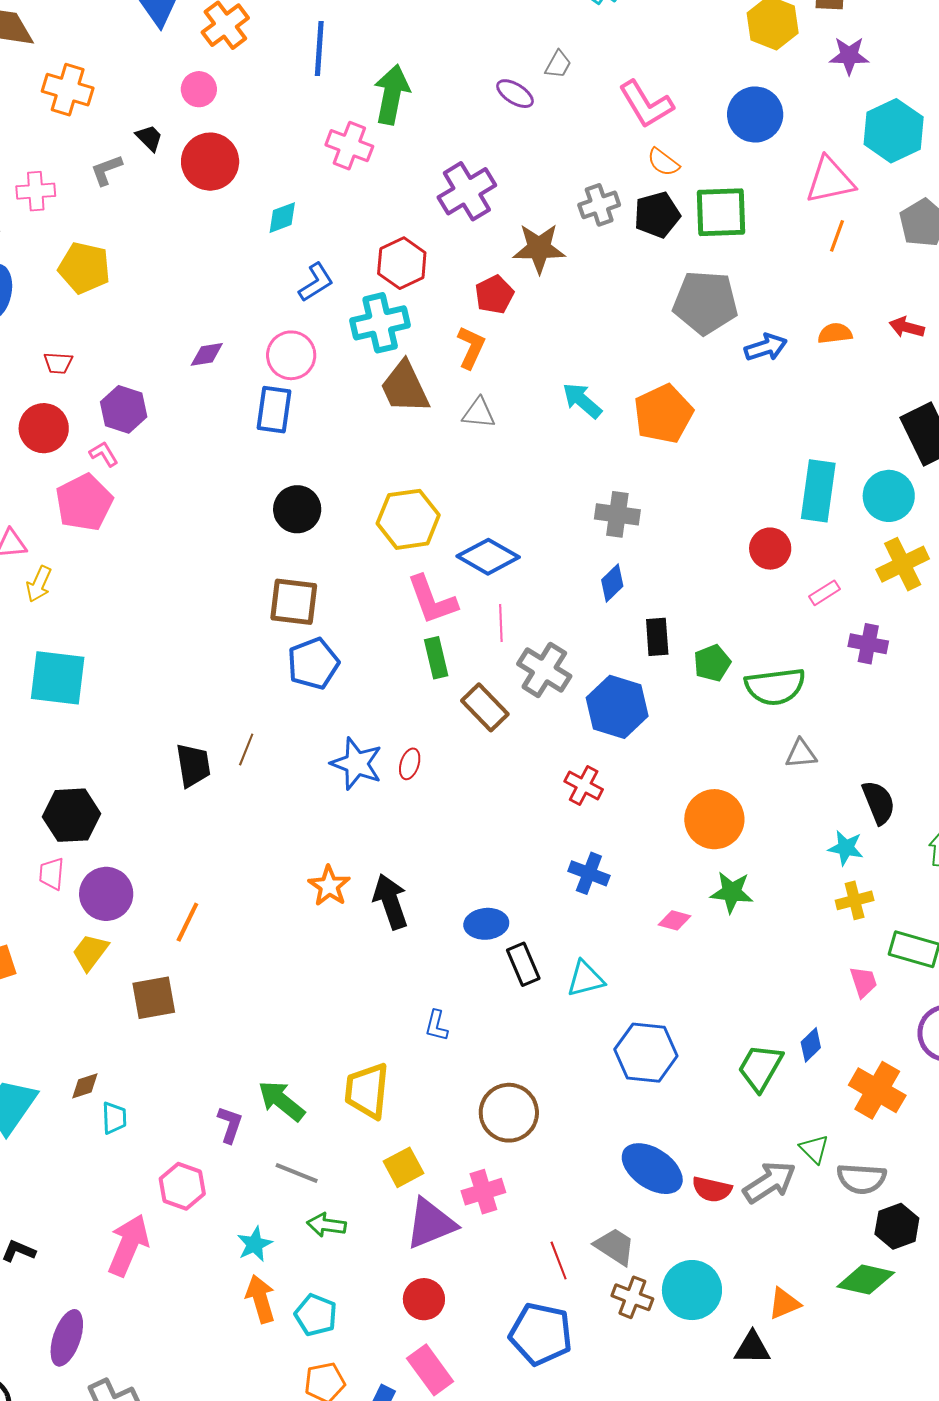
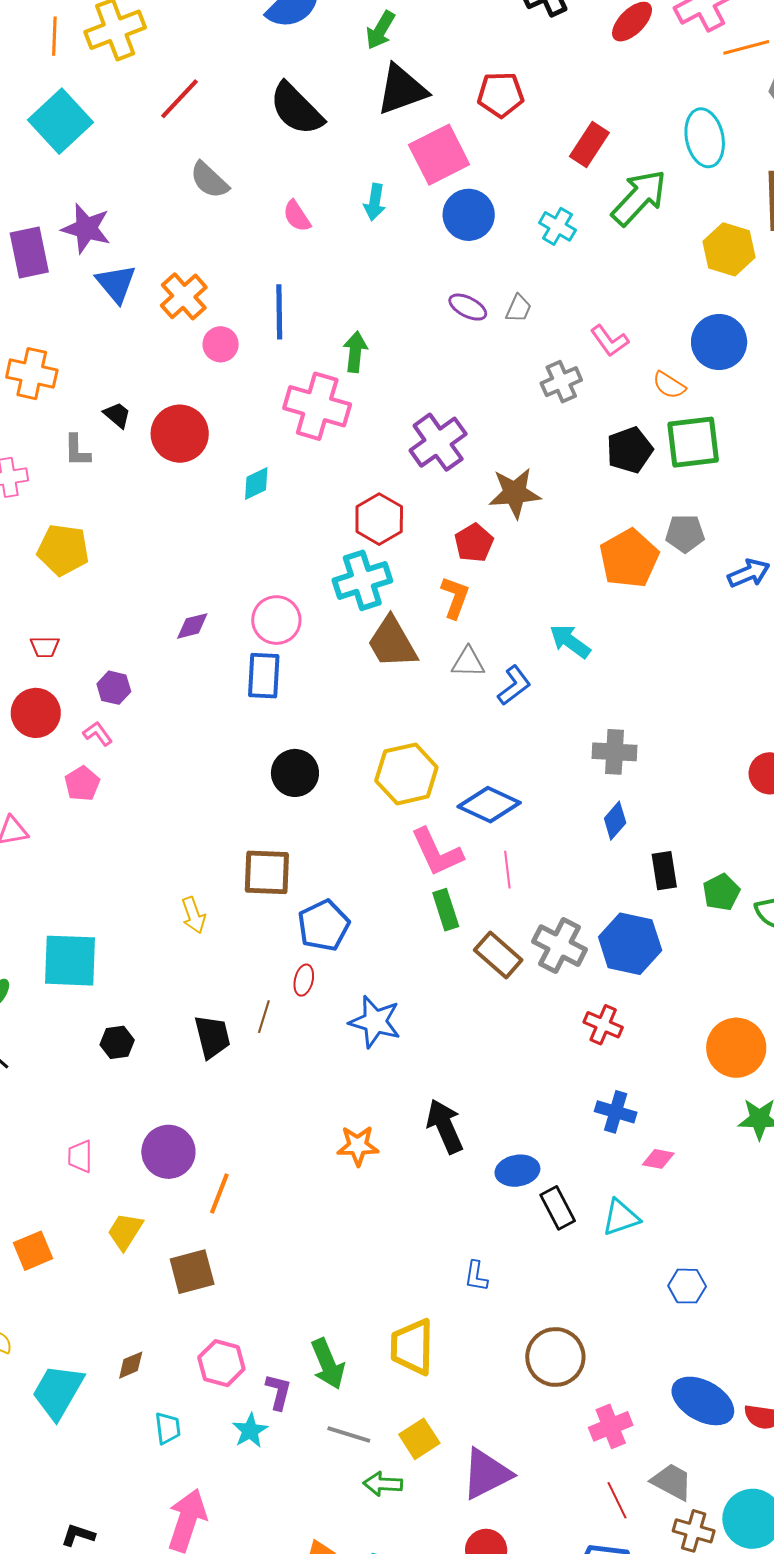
pink circle: (199, 89) -> (221, 344), moved
green arrow: (392, 94) -> (355, 352), size x0.7
purple ellipse: (515, 94) -> (468, 307), moved
pink L-shape: (646, 104) -> (610, 341), size x0.7
pink cross: (349, 146) -> (317, 406), size x1.4
orange semicircle: (663, 162) -> (669, 385), moved
gray L-shape: (106, 170) -> (77, 451), turned -66
gray cross: (599, 205) -> (561, 382), moved
blue L-shape: (316, 282) -> (514, 685), moved
gray pentagon: (705, 303) -> (685, 533), size x0.6
purple hexagon: (124, 409) -> (114, 688), size x0.7
orange pentagon: (663, 414) -> (629, 558), moved
pink pentagon: (84, 502) -> (82, 784), size x0.6
yellow arrow: (39, 584) -> (194, 915), moved, turned -39
brown square: (294, 602) -> (267, 872), moved
gray cross: (544, 670) -> (560, 946), moved
red ellipse: (410, 764) -> (304, 980), moved
black hexagon: (71, 815) -> (117, 1042), moved, size x0.6
orange star: (329, 886) -> (358, 1146), turned -30
purple circle: (106, 894) -> (168, 1152), moved
black arrow: (390, 902) -> (445, 1126), moved
pink diamond: (675, 920) -> (658, 1159), moved
blue hexagon: (646, 1053) -> (687, 1286), size x0.6
green arrow: (281, 1101) -> (328, 1364), turned -147
cyan trapezoid: (114, 1118) -> (168, 1428), moved
yellow square: (403, 1167) -> (419, 1439), moved
pink hexagon: (182, 1186) -> (221, 1363), moved
pink cross: (483, 1192) -> (611, 1426), moved
cyan star: (255, 1244) -> (250, 1431), moved

